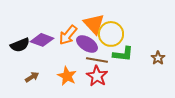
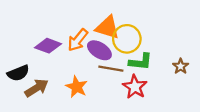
orange triangle: (94, 24) -> (107, 27), turned -30
black semicircle: (20, 45) -> (18, 73), moved
red star: (97, 76) -> (135, 87), moved
brown arrow: (32, 77) -> (37, 88), size x1.5

